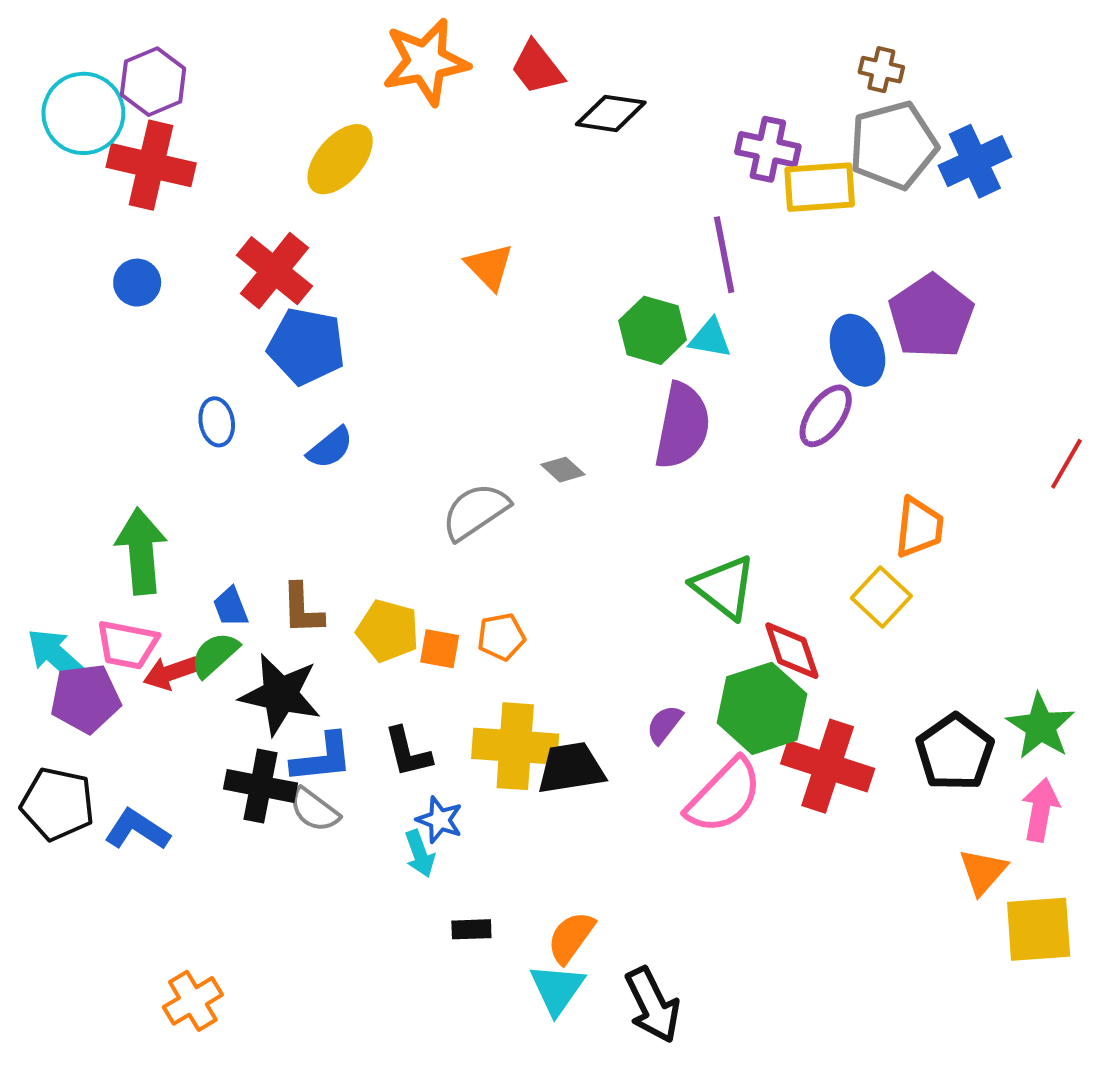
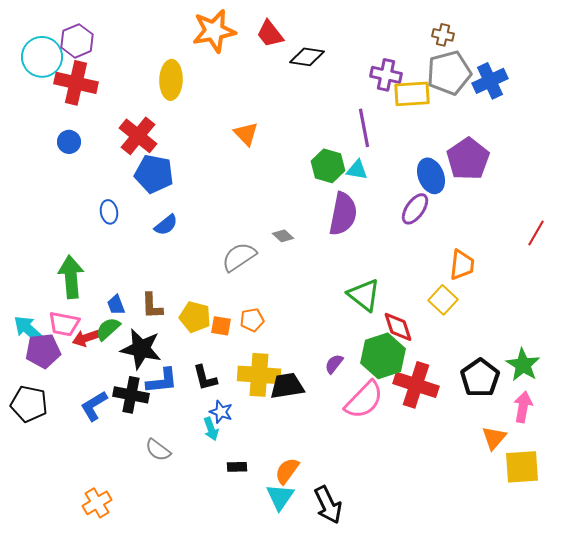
yellow ellipse: (340, 159) -> (171, 80), turned -39
gray semicircle: (314, 810) -> (158, 450), moved
blue L-shape: (137, 830) -> (94, 406), moved, turned -64

